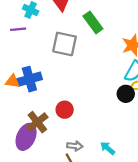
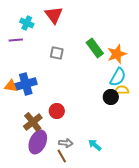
green rectangle: (93, 22) -> (95, 48), moved
gray square: (65, 44) -> (57, 53), size x0.6
purple ellipse: (26, 137) -> (38, 142), moved

